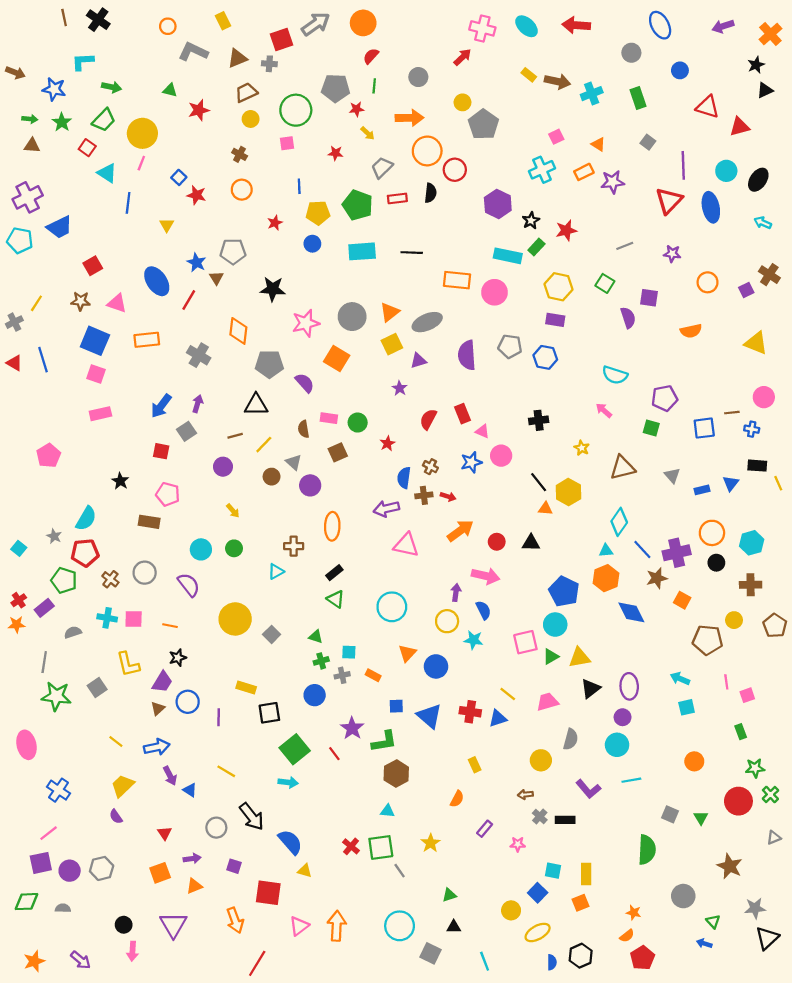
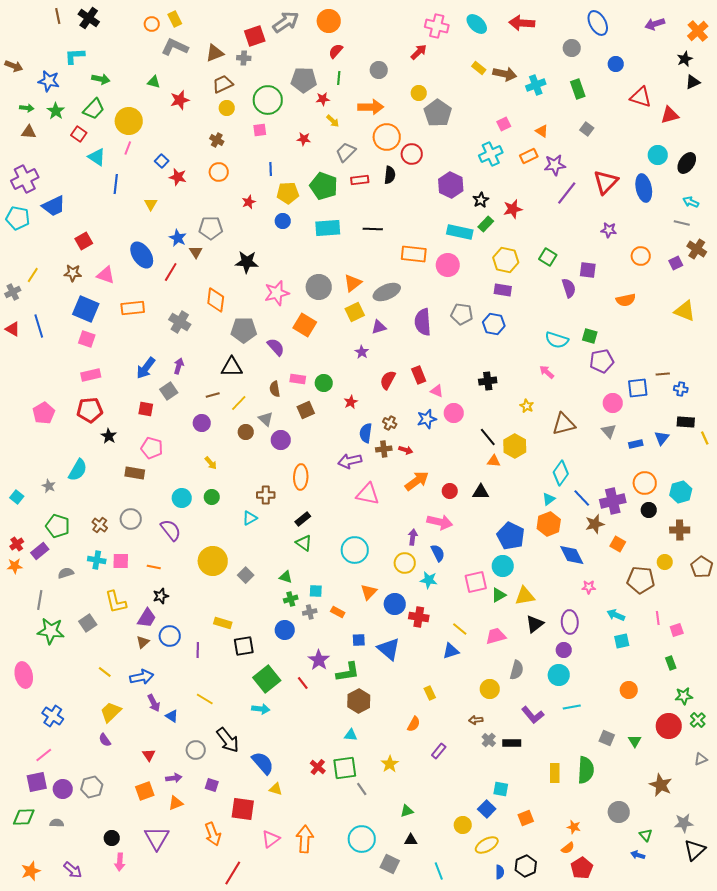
yellow rectangle: (223, 21) -> (175, 19), moved
purple line: (683, 165) -> (567, 193), moved, turned 40
gray line: (625, 246) -> (682, 223), moved, turned 35
pink circle: (764, 397) -> (613, 403), moved
green square: (651, 428) -> (590, 336), moved
cyan triangle: (606, 551) -> (549, 499), turned -32
red pentagon: (85, 553) -> (90, 410), moved
red cross: (470, 712) -> (419, 617), moved
pink star: (518, 844) -> (589, 587), moved
yellow rectangle: (586, 874) -> (555, 773), moved

